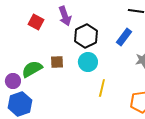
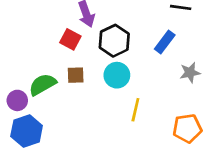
red square: (36, 22) -> (70, 39), moved

